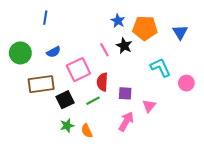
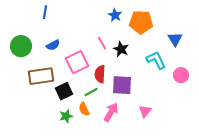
blue triangle: (180, 32) -> (175, 39), moved
black star: (124, 46) -> (121, 49), moved
purple square: (125, 93) -> (122, 85), size x1.5
pink triangle: (149, 106) -> (145, 111), moved
pink arrow: (126, 121) -> (111, 112), moved
orange semicircle: (87, 131) -> (84, 109), moved

